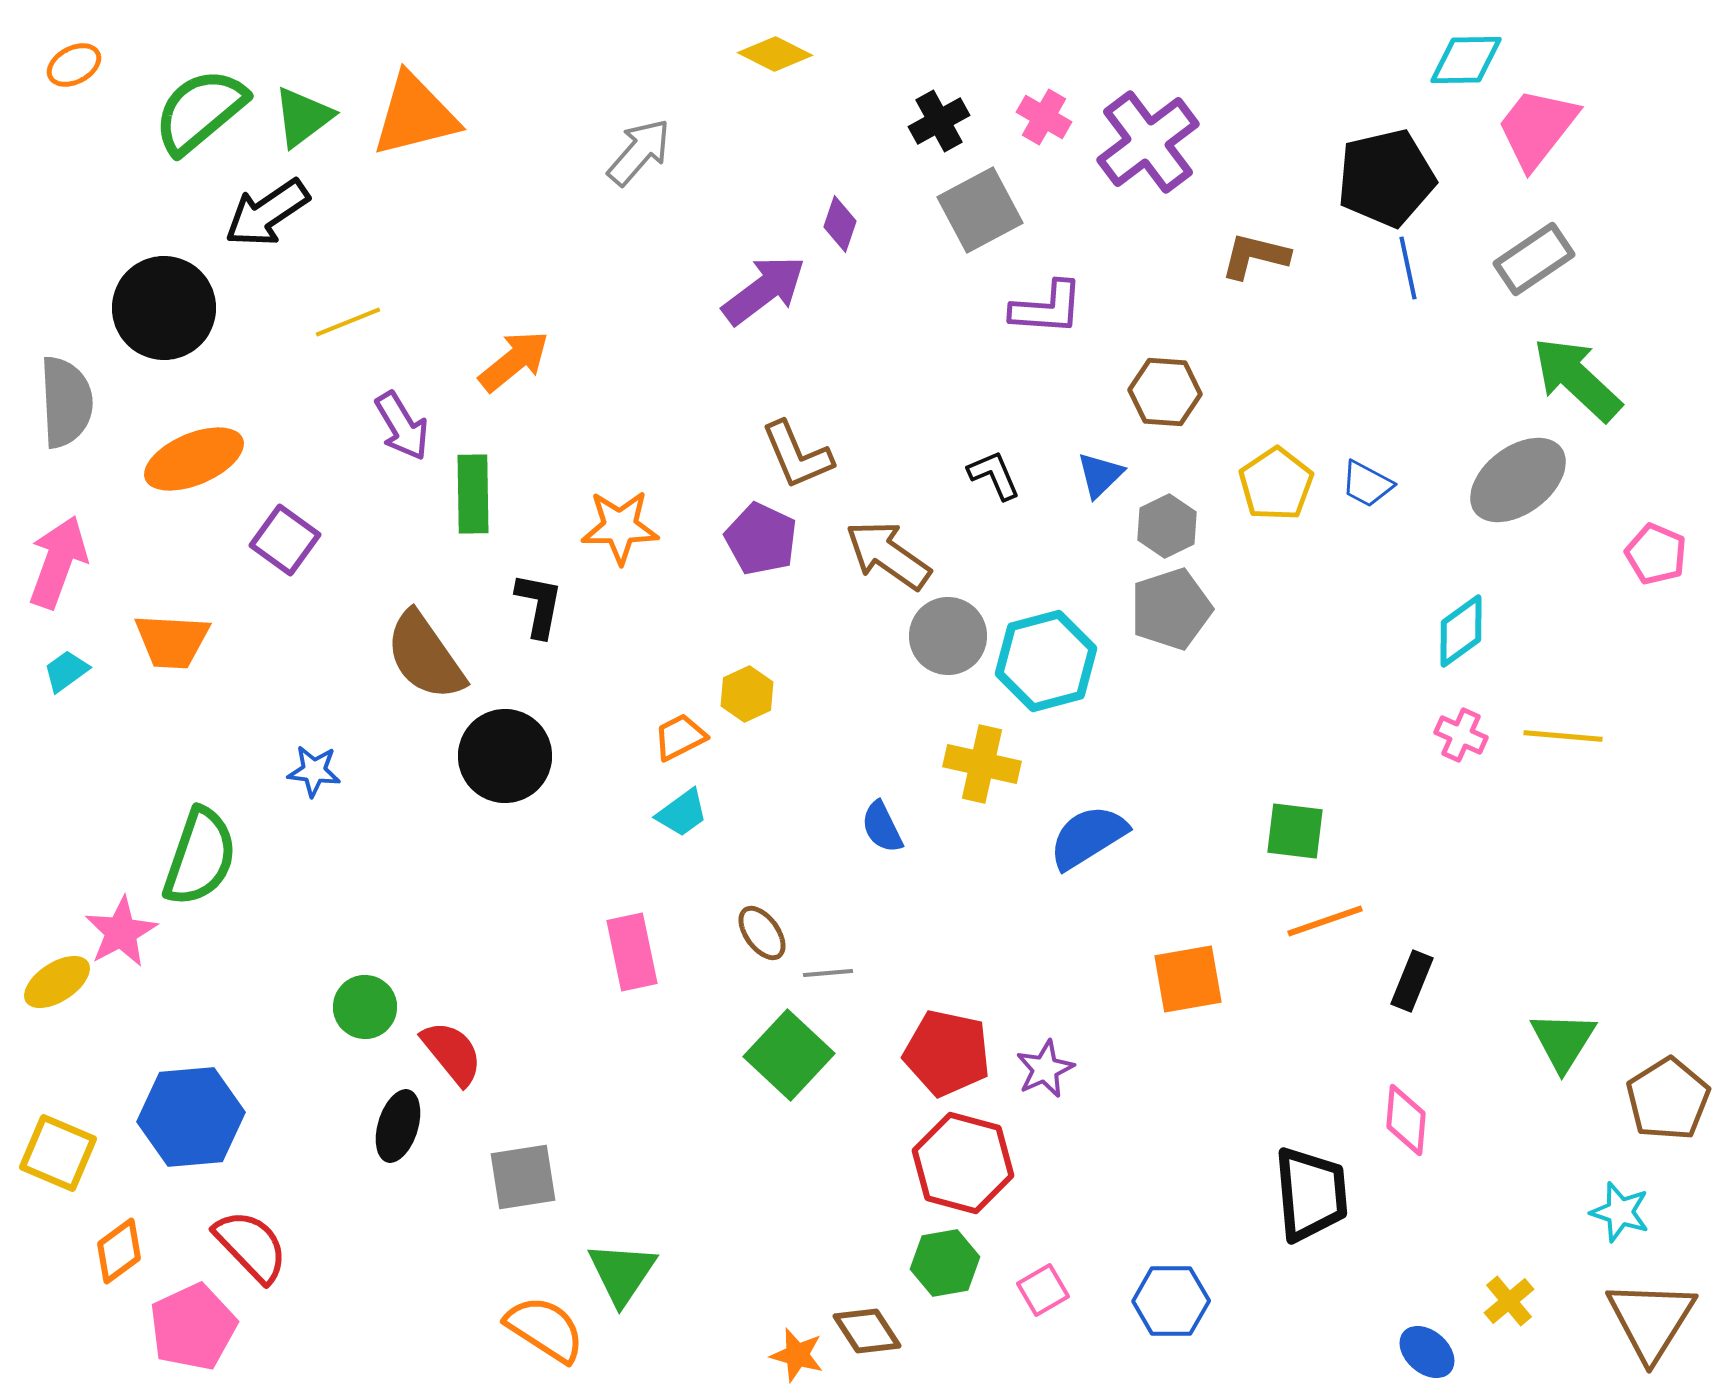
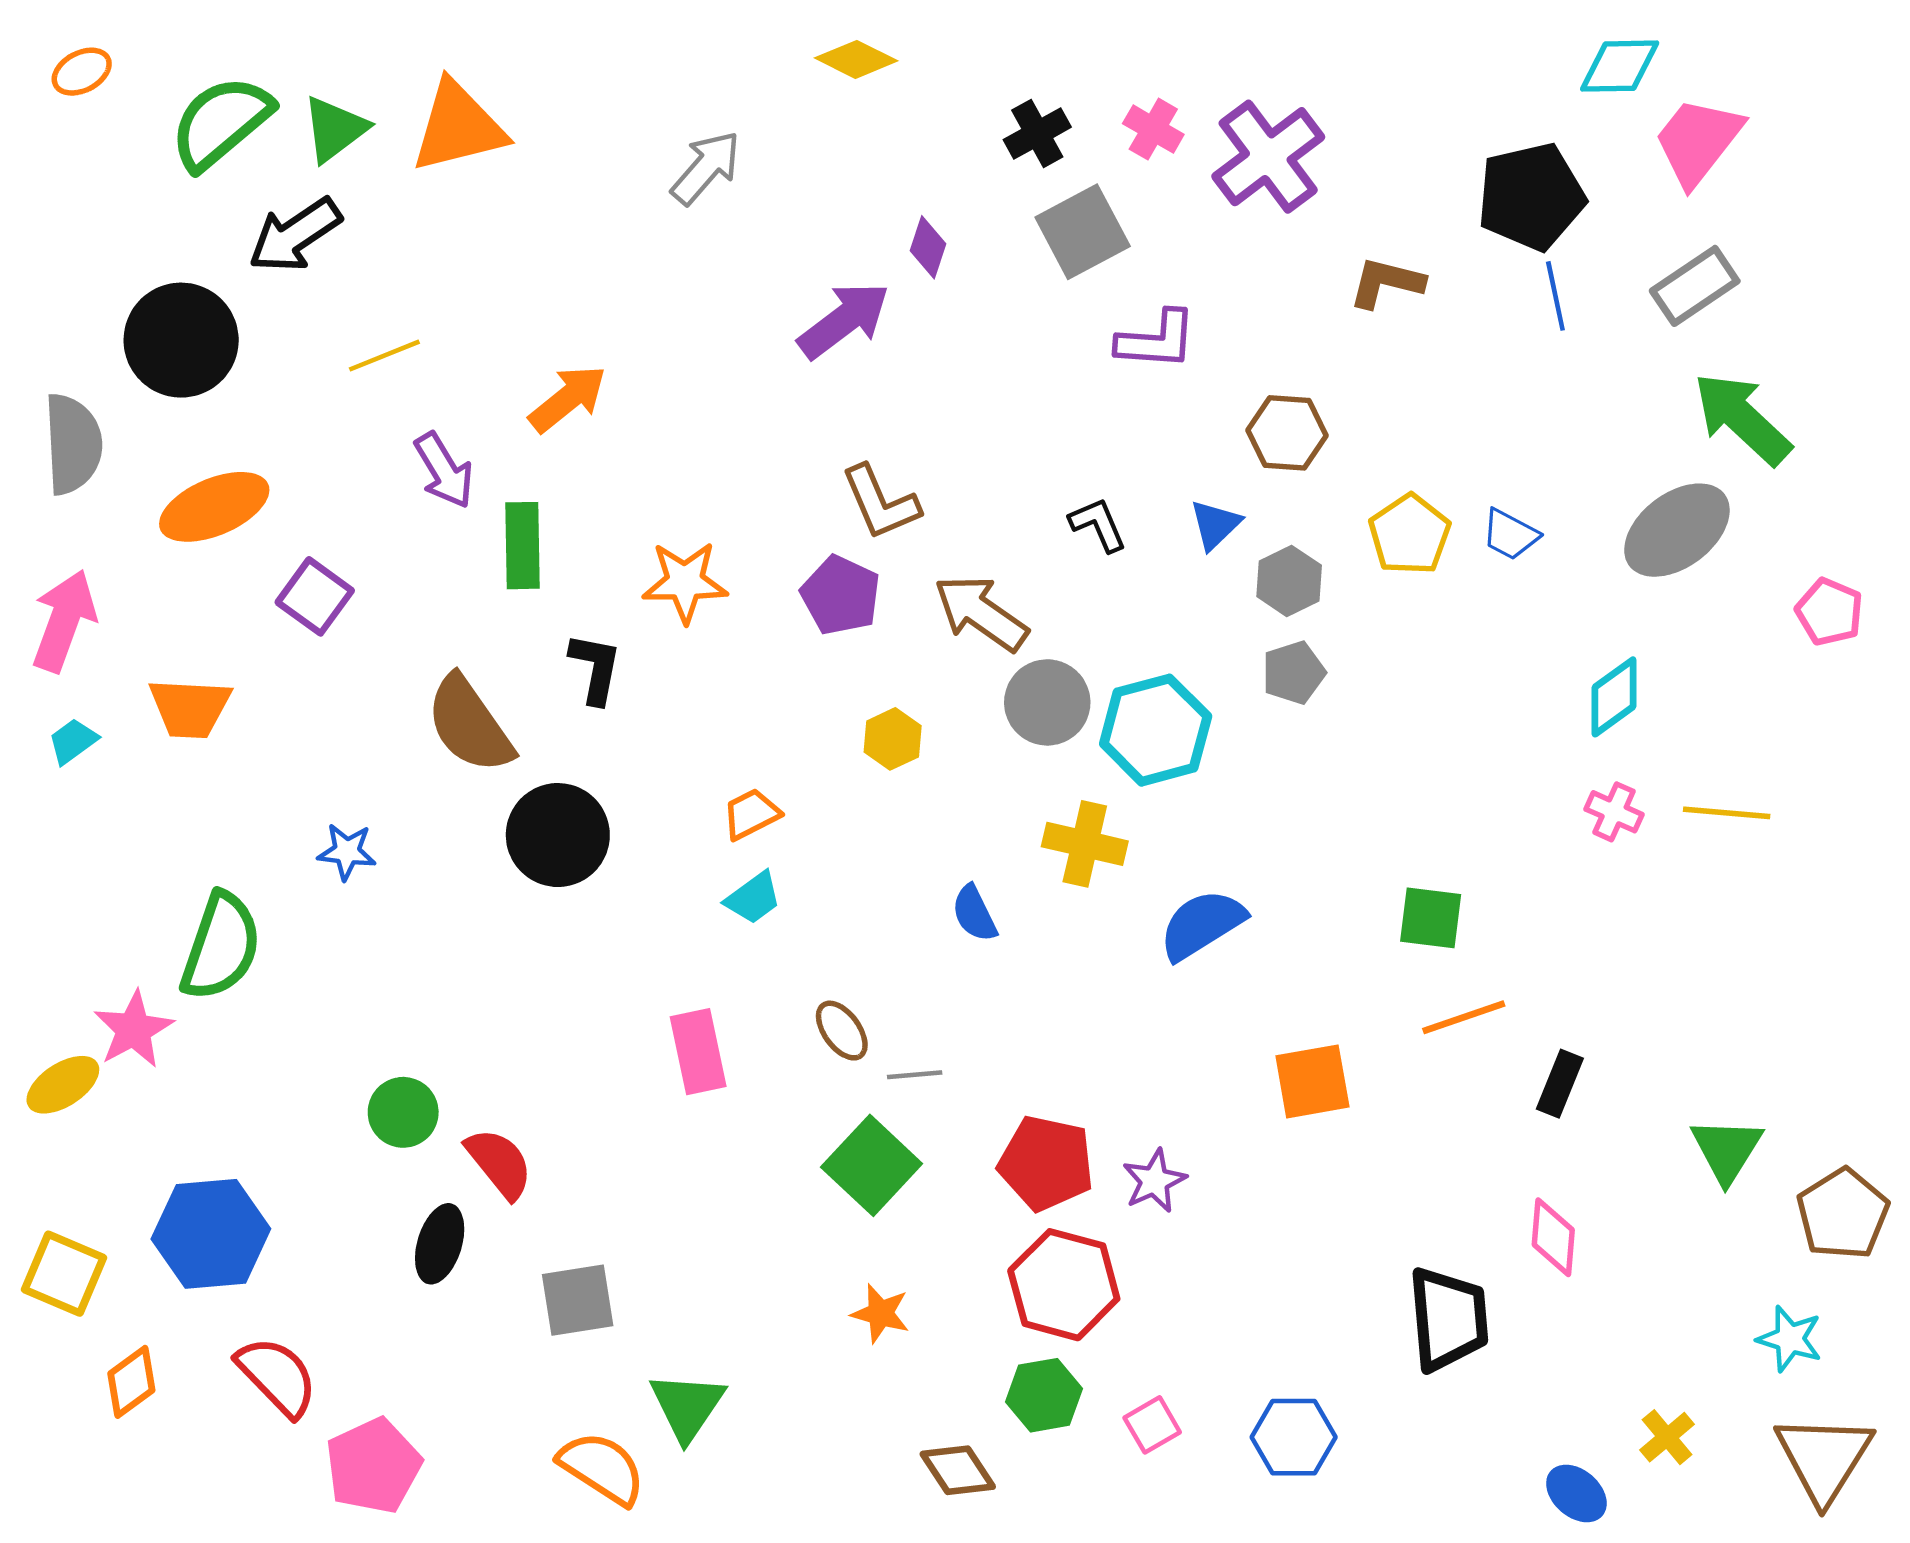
gray pentagon: (1171, 609) -> (1294, 673), size x0.7
yellow hexagon: (747, 694) -> (893, 739), moved
pink pentagon: (193, 1327) -> (373, 1466), moved
orange star: (797, 1355) -> (880, 1313), moved

